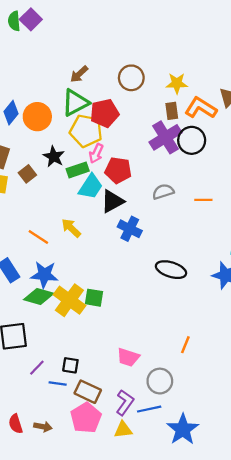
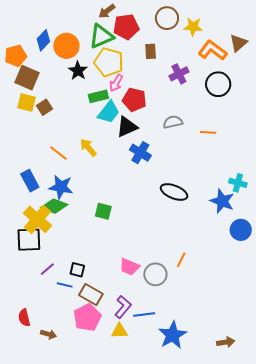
brown circle: (131, 78) -> (167, 18), moved
brown rectangle: (172, 111) -> (151, 51), moved
red pentagon: (104, 113) -> (126, 27), moved
purple cross: (165, 137) -> (179, 74), size x0.7
black circle: (192, 140) -> (218, 84), moved
black star: (54, 157) -> (78, 71), moved
brown square: (27, 174) -> (45, 107), moved
yellow cross: (69, 300) -> (37, 219), moved
gray circle: (160, 381) -> (155, 274), moved
brown arrow: (43, 427) -> (48, 334), moved

